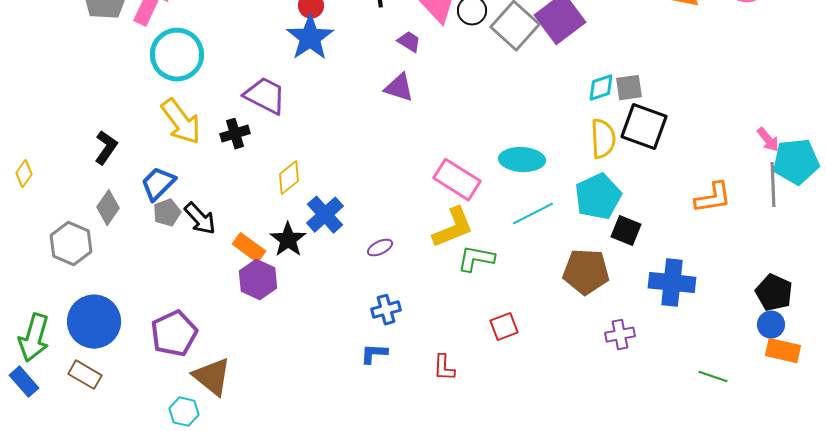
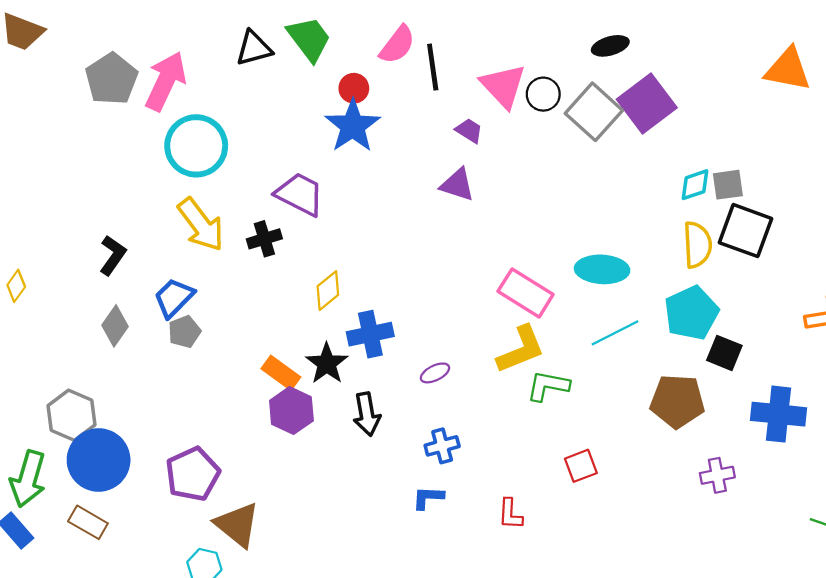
blue cross: (325, 215) -> (370, 334), turned 30
black arrow: (200, 219) -> (367, 414), moved, turned 33
gray hexagon: (71, 244) -> (71, 415), moved

